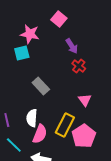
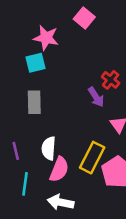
purple arrow: (72, 46) -> (96, 97), moved
gray rectangle: (41, 86) -> (34, 102), moved, turned 42
cyan line: (14, 145) -> (25, 184), turned 54

